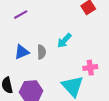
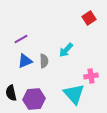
purple line: (21, 15) -> (21, 39), moved

